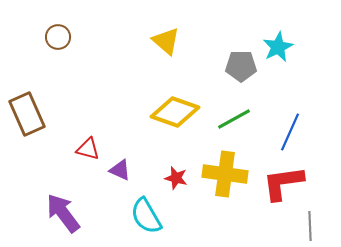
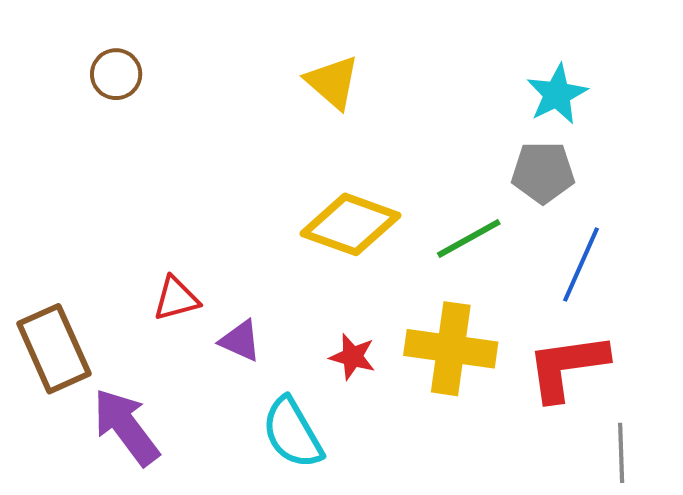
gray pentagon: (241, 66) -> (543, 172), moved
brown rectangle: (27, 114) -> (54, 349), moved
red triangle: (88, 149) -> (176, 299), turned -30

